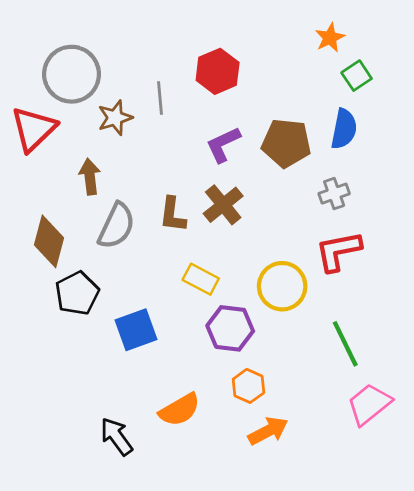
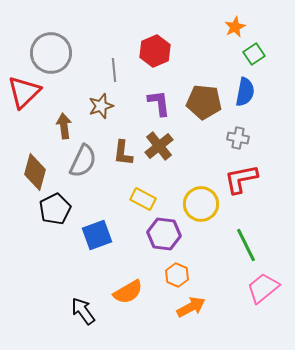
brown star: (115, 118) -> (101, 106), moved
purple L-shape: (223, 144) -> (159, 103), turned 108
gray cross: (334, 194) -> (238, 138), turned 30

